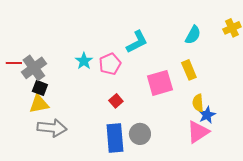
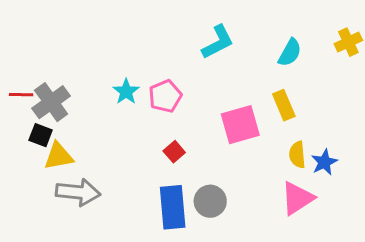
cyan L-shape: (137, 42) -> (218, 42), moved
black square: (40, 88) -> (41, 135), moved
blue star: (207, 115) -> (324, 162), moved

